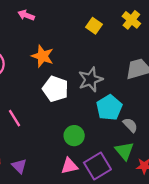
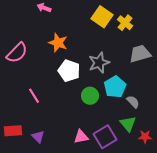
yellow cross: (131, 20) -> (125, 23), moved
yellow square: (94, 26) -> (102, 17), size x1.5
green circle: (74, 136) -> (90, 96), moved

